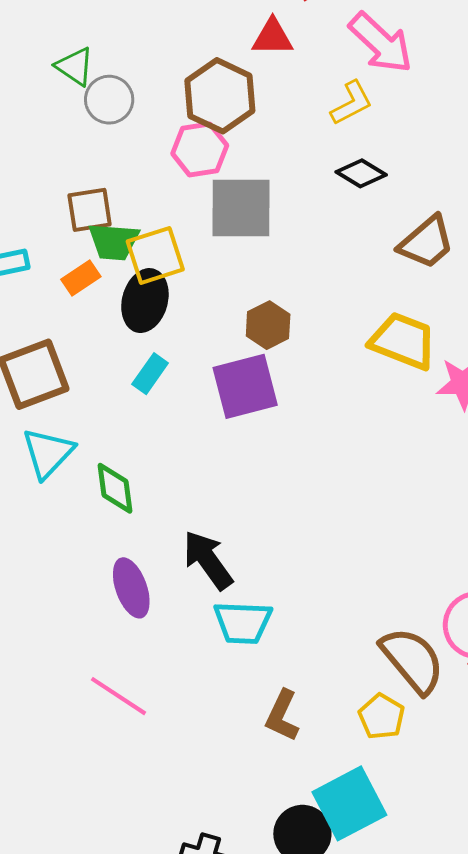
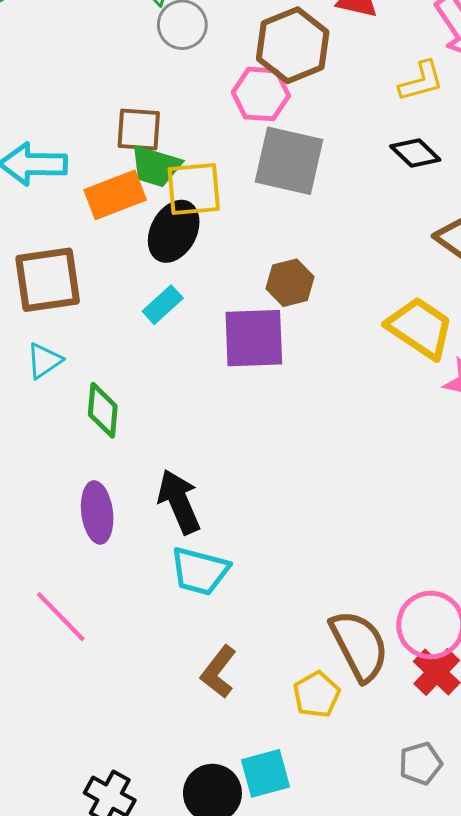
orange rectangle: (81, 278) -> (115, 195), size x1.5
cyan triangle: (48, 453) -> (44, 361), size x0.7
cyan square: (349, 803) -> (266, 773), size x0.7

